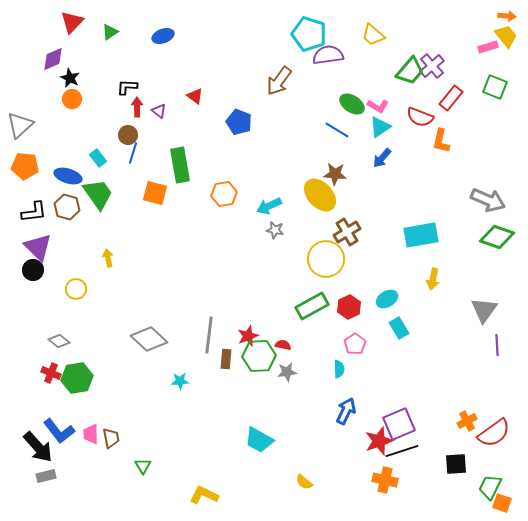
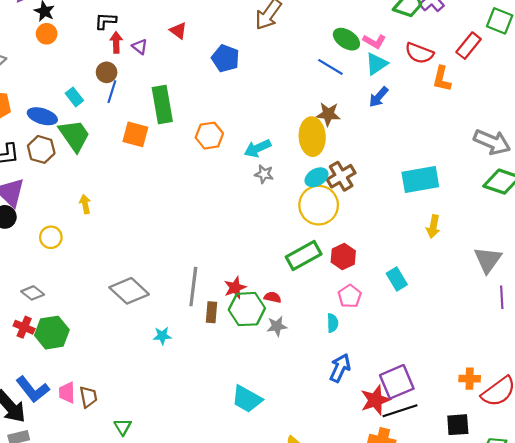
red rectangle: (451, 98) -> (469, 46), moved
yellow ellipse: (320, 195) -> (312, 137), turned 40
cyan ellipse: (387, 299) -> (316, 177), moved
orange cross: (467, 421) -> (470, 379), turned 30

